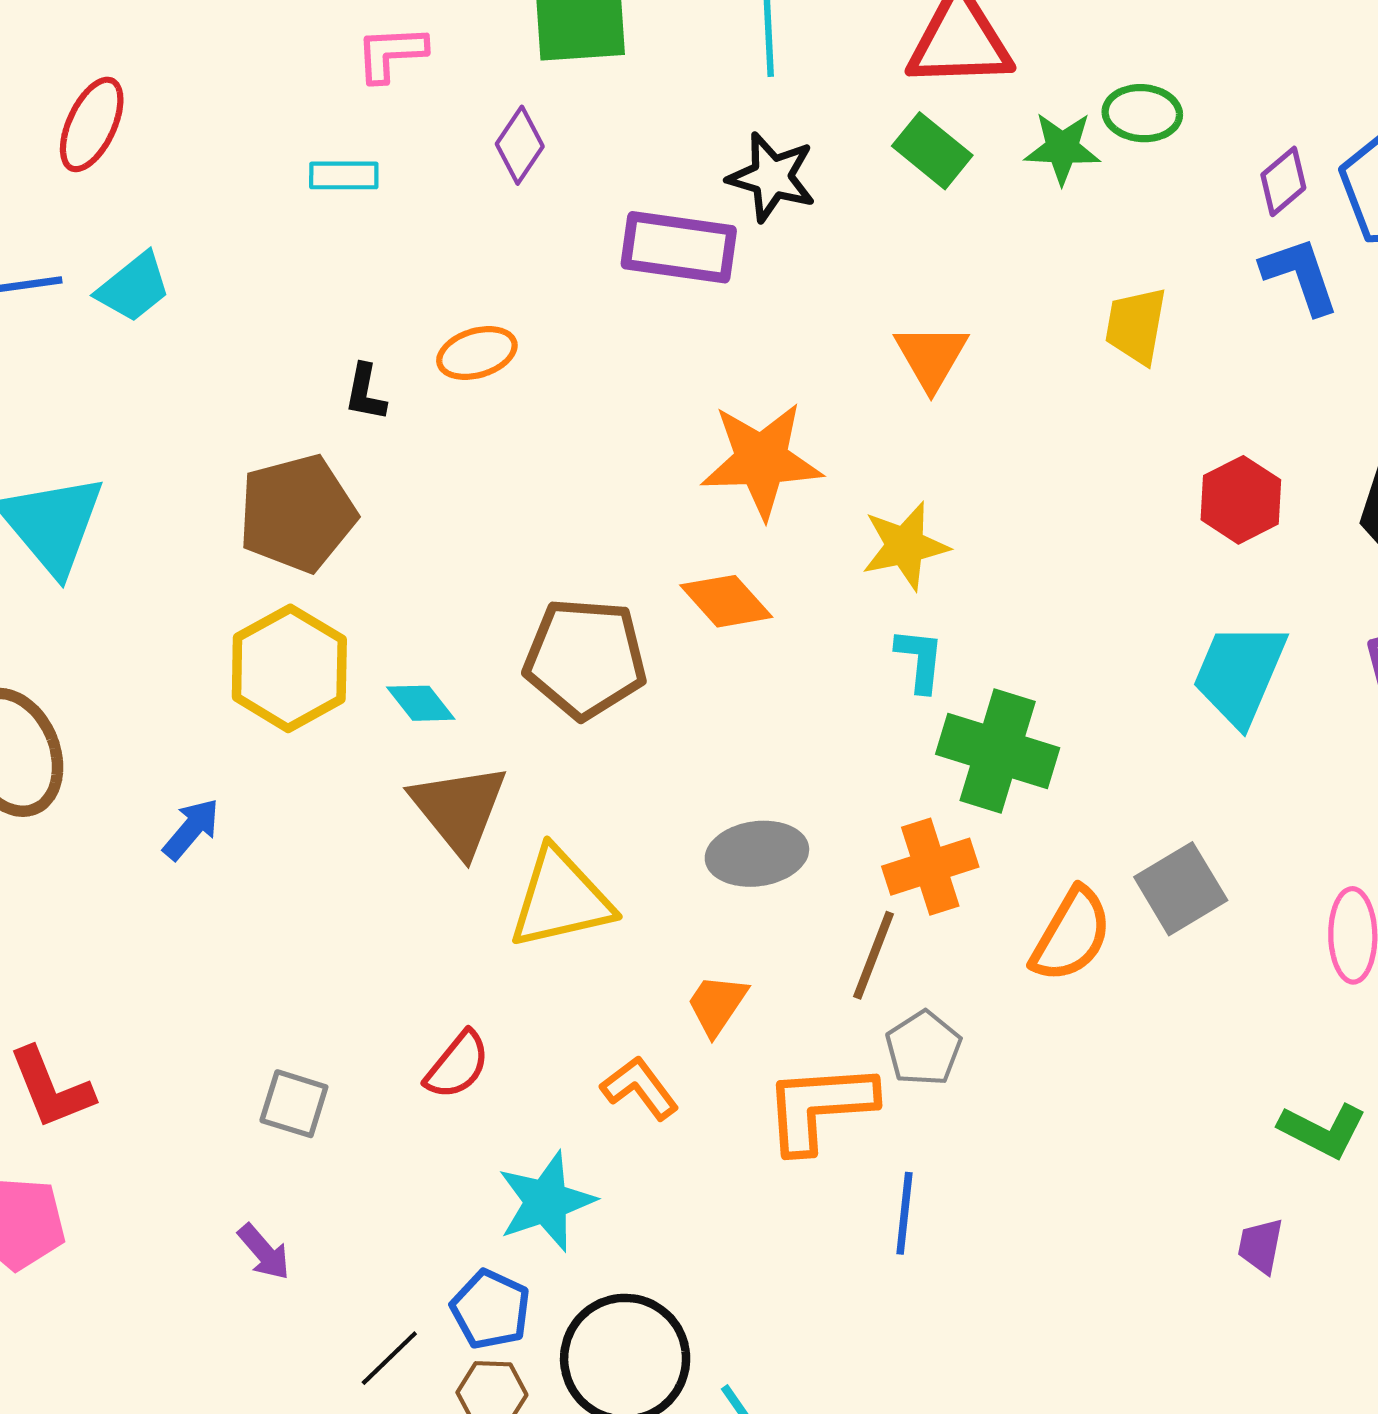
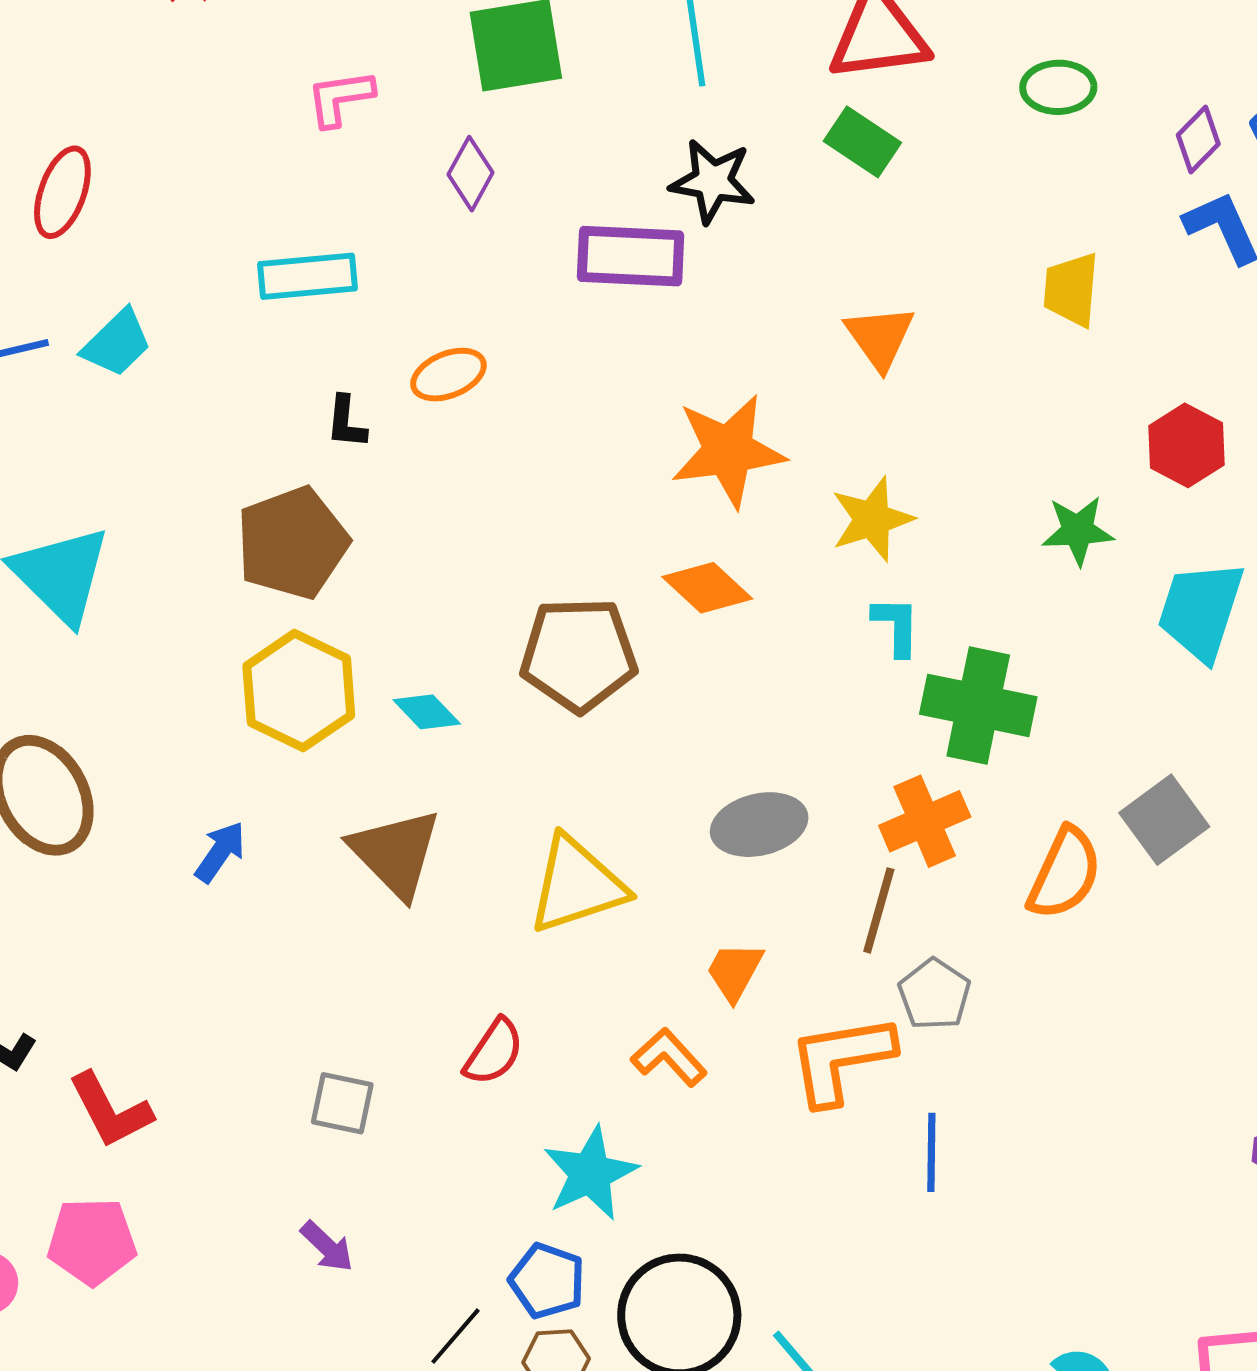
green star: (1062, 148) -> (1078, 531), moved
cyan rectangle: (344, 175) -> (308, 276), moved, size x1.5
brown triangle: (459, 809) -> (395, 853), moved

